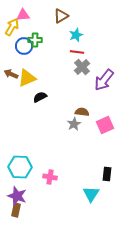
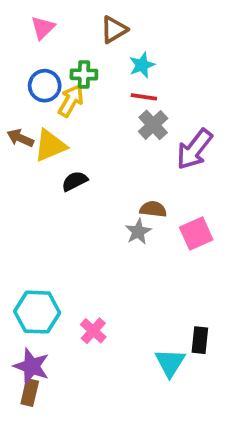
pink triangle: (23, 15) -> (43, 28), turned -40
yellow arrow: (12, 27) -> (71, 101), moved
green cross: (35, 40) -> (84, 74), moved
black rectangle: (107, 174) -> (200, 340), moved
pink cross: (50, 177) -> (93, 331), turned 32

